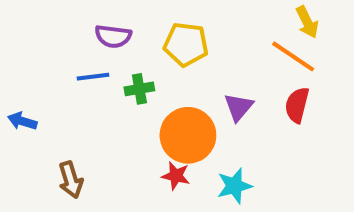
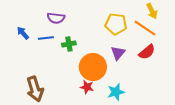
yellow pentagon: (186, 44) -> (116, 24), moved
red semicircle: (297, 105) -> (147, 52), turned -144
blue arrow: (22, 121) -> (23, 33), moved, turned 32
brown arrow: (71, 180) -> (35, 89), size x1.4

